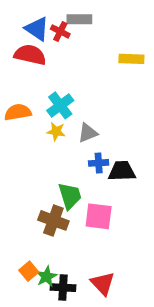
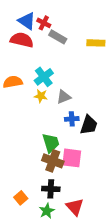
gray rectangle: (79, 19) -> (58, 37), moved, turned 30
black trapezoid: (122, 171) -> (89, 125), turned 110
brown cross: (53, 220) -> (53, 161), moved
green star: (47, 277) -> (47, 211), moved
black cross: (63, 288) -> (51, 189), moved

